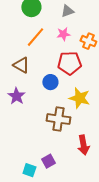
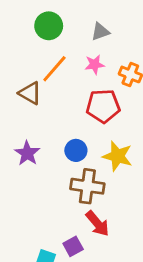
brown triangle: (21, 65) -> (30, 93), moved
blue circle: (50, 82) -> (76, 150), moved
red arrow: (83, 145) -> (97, 223), moved, turned -30

